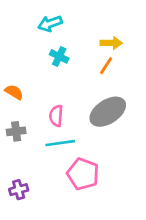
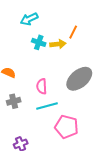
yellow arrow: (111, 43) -> (58, 44), moved
orange line: (106, 66) -> (73, 32), moved

